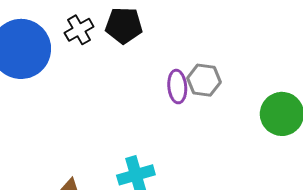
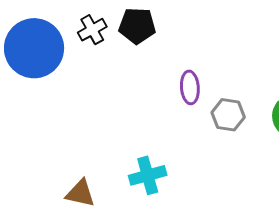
gray hexagon: (204, 80) -> (228, 115), moved

